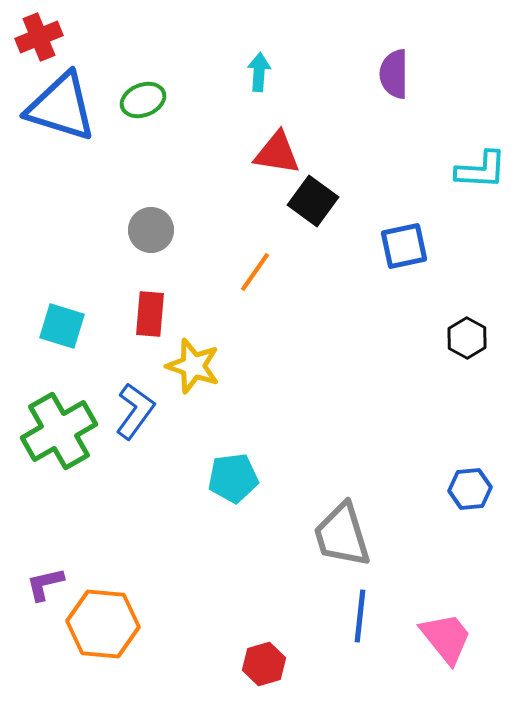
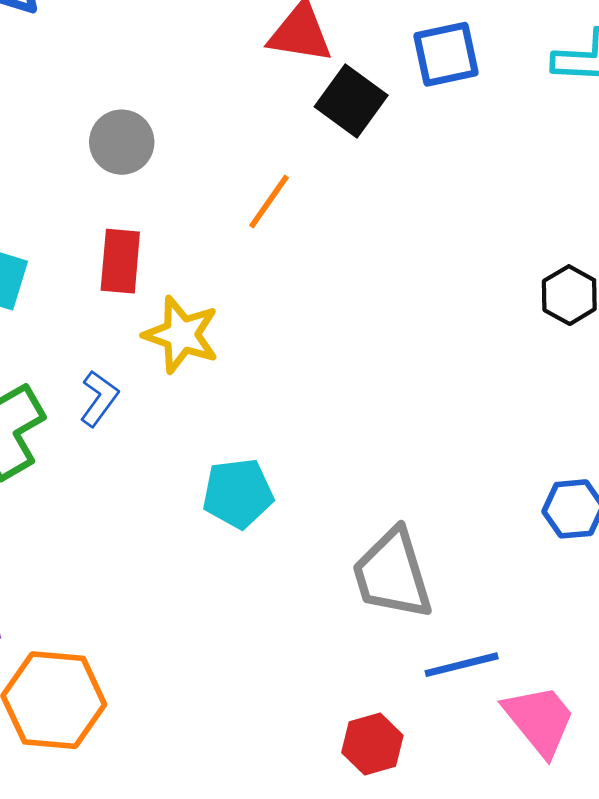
blue square: (404, 246) -> (446, 54), moved
blue L-shape: (135, 411) -> (99, 398), size x0.7
blue line: (360, 616) -> (462, 665), moved, turned 70
red hexagon: (264, 664) -> (372, 744), moved

